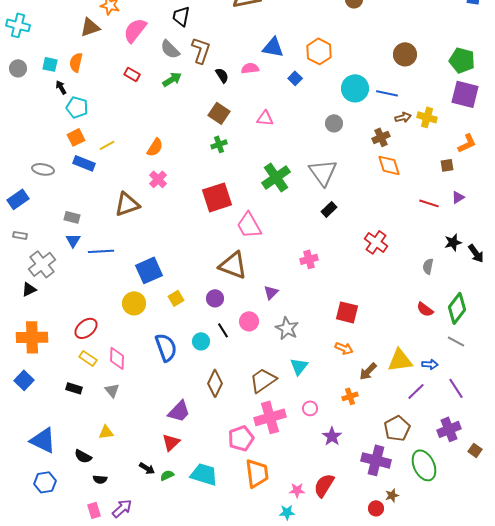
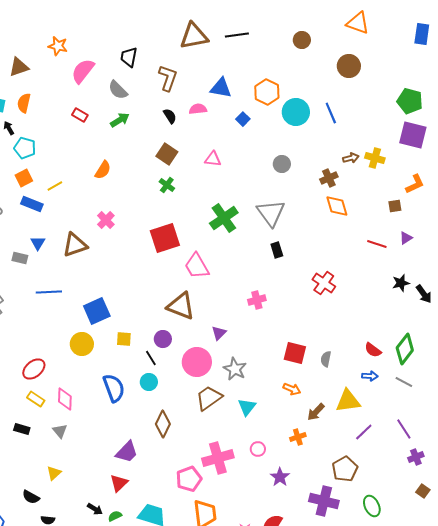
brown triangle: (90, 27) -> (19, 67), moved
brown L-shape: (201, 50) -> (168, 78), moved
brown circle: (405, 54) -> (349, 66), moved
cyan circle: (355, 88) -> (296, 112), moved
blue line: (387, 93) -> (331, 113), moved, turned 55
green cross: (219, 144) -> (167, 185), turned -35
orange semicircle: (155, 147) -> (103, 170), moved
black rectangle: (329, 209) -> (277, 250), turned -63
blue triangle: (73, 240) -> (38, 243), moved
gray semicircle: (428, 266) -> (326, 359), moved
yellow square: (176, 298) -> (124, 339), turned 35
pink circle: (249, 321) -> (197, 362), size x1.5
black line: (223, 330) -> (151, 358), moved
blue arrow: (430, 364) -> (370, 376), moved
brown trapezoid: (263, 380) -> (209, 398), moved
purple cross: (449, 429) -> (416, 457), moved, size x0.7
yellow triangle: (106, 432) -> (54, 473), turned -35
green ellipse: (424, 465) -> (372, 506), size x0.7

